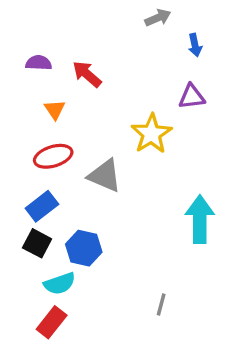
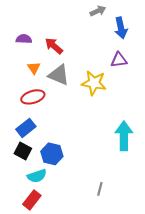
blue arrow: (195, 45) -> (121, 28), size x1.5
yellow star: (151, 134) -> (94, 83), turned -30
gray triangle: (105, 176) -> (59, 75), moved

